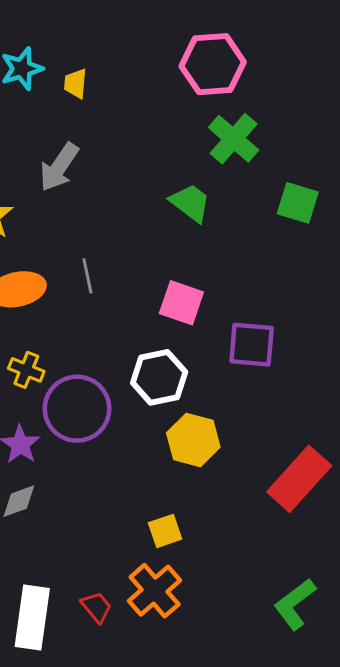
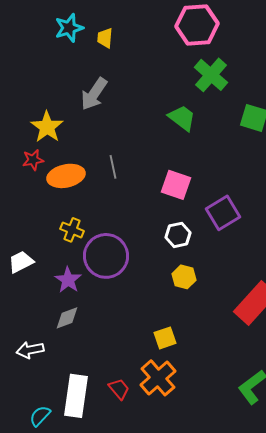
purple square: (252, 345) -> (223, 213), turned -36
white hexagon: (159, 377) -> (178, 235), moved, size x0.7
yellow hexagon: (193, 440) -> (184, 277), size x0.7

